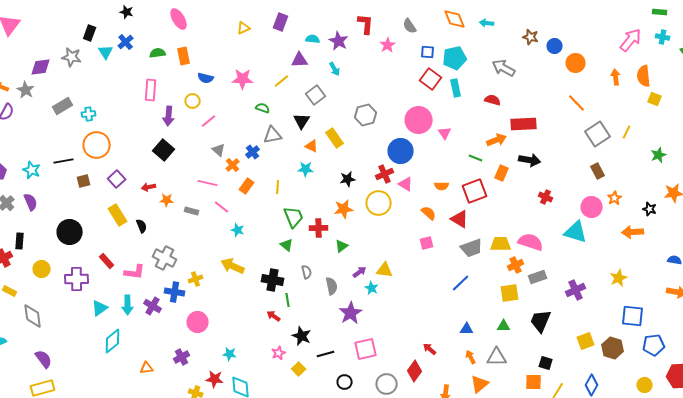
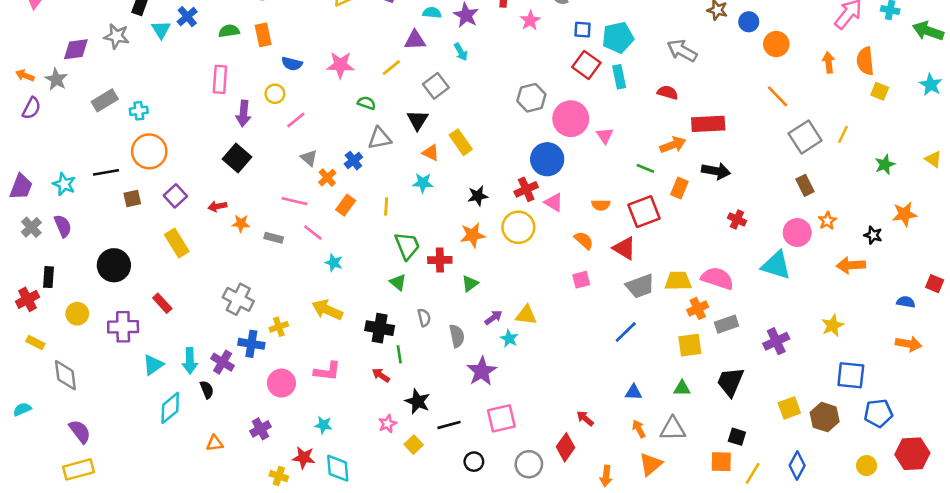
gray hexagon: (366, 115) -> (531, 98), moved
black semicircle: (142, 226) -> (207, 390), moved
pink L-shape: (135, 272) -> (327, 371), moved

